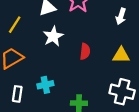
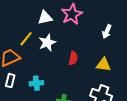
yellow line: (15, 25) -> (26, 39), moved
white rectangle: (17, 94) -> (10, 81), moved

